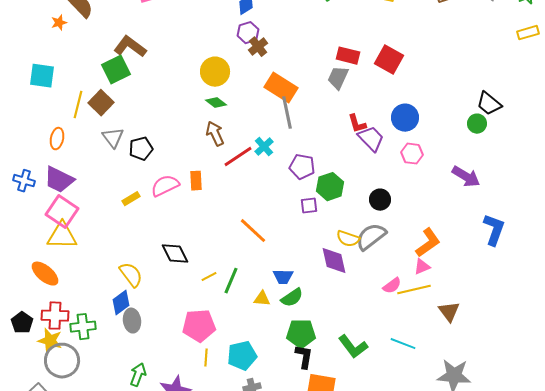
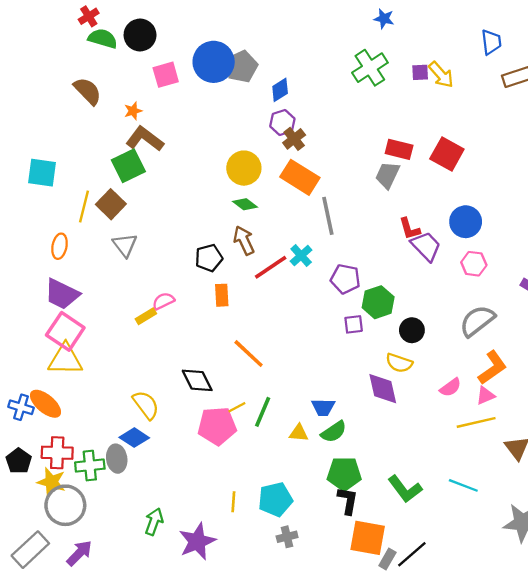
orange star: (59, 23) -> (133, 111), moved
orange rectangle: (281, 88) -> (300, 177), moved
black pentagon: (141, 149) -> (209, 258), moved
blue cross: (24, 181) -> (21, 407), moved
pink semicircle: (165, 186) -> (163, 301), moved, size x0.7
black circle: (380, 200) -> (412, 330), moved
orange line: (253, 231) -> (249, 354), moved
gray semicircle: (371, 237) -> (477, 321), moved
pink semicircle: (392, 286) -> (450, 387), moved
blue diamond: (121, 303) -> (134, 438), turned 70
gray ellipse: (132, 321) -> (117, 459), moved
pink pentagon: (199, 326) -> (217, 426), moved

